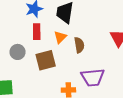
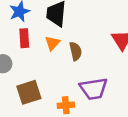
brown square: (46, 60) -> (29, 92), moved

